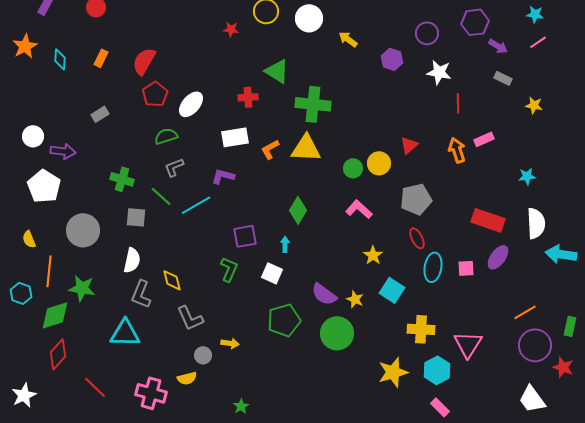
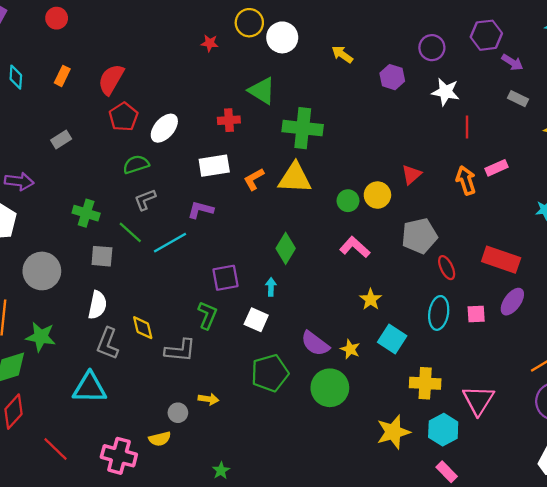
white circle: (309, 18) -> (282, 37), moved
red ellipse: (417, 238) -> (447, 268), moved
gray L-shape: (190, 318) -> (180, 350), moved, turned -60

